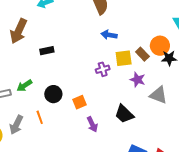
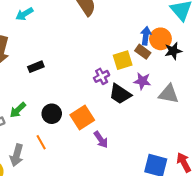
blue arrow: (109, 35) -> (146, 36), moved, turned 98
orange square: (79, 102) -> (82, 117), size x1.5
black trapezoid: (124, 114) -> (120, 94), moved

